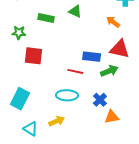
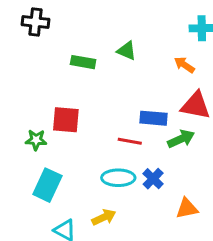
green star: (19, 33) -> (36, 140), moved
blue cross: (100, 100) -> (153, 179), moved

